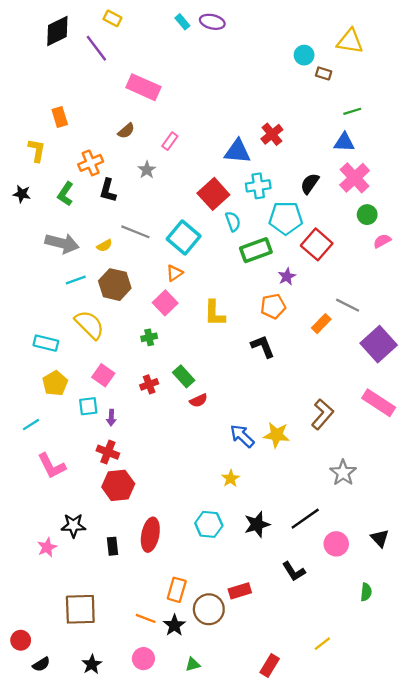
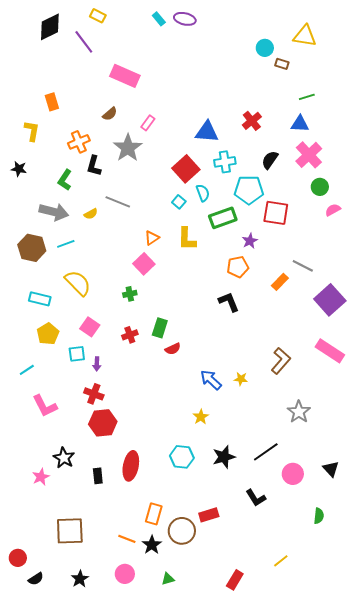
red cross: (272, 134) -> (252, 121), moved
gray star: (147, 170) -> (128, 148), size x1.8
green L-shape: (65, 194) -> (65, 180), moved
cyan square: (184, 238) -> (179, 202), moved, size x0.5
red square: (317, 244) -> (276, 213), turned -32
brown hexagon: (115, 285) -> (32, 248), moved
yellow L-shape: (215, 313) -> (187, 239), moved
green rectangle: (184, 376) -> (160, 328), turned 60
yellow star: (277, 435) -> (241, 379), size x0.6
black star: (73, 526) -> (64, 458), turned 30

